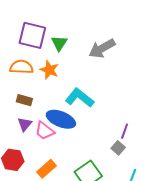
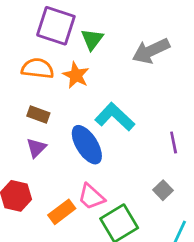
blue ellipse: (61, 119) -> (87, 145), turned 32
pink trapezoid: (45, 131) -> (91, 197), moved
purple line: (125, 131) -> (174, 142), moved, turned -35

